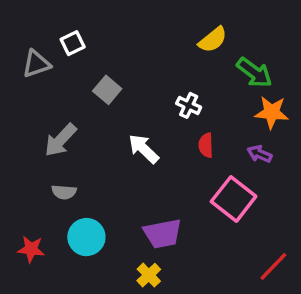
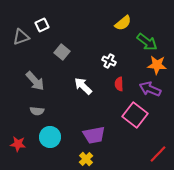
gray arrow: (60, 140) -> (35, 81), turned -85
purple arrow: (260, 154) -> (150, 89), size x1.5

